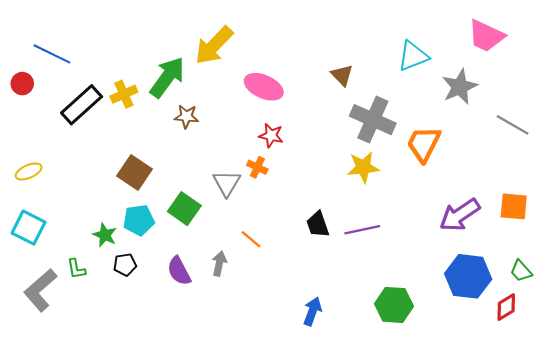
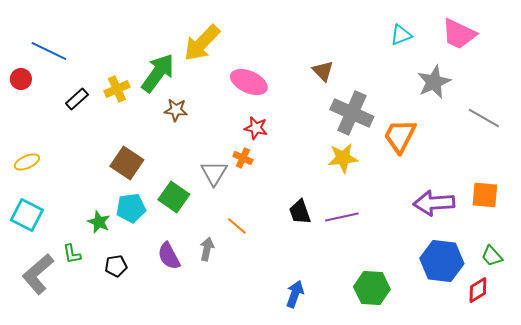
cyan triangle: (413, 56) -> (401, 35), moved, size x0.7
black rectangle: (82, 105) -> (77, 99), size x0.6
purple arrow: (460, 215) -> (434, 203), turned 30
black pentagon: (125, 265) -> (116, 266), moved

